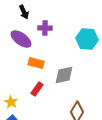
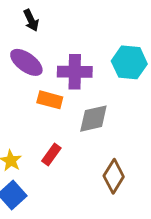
purple cross: (45, 28) -> (75, 72), moved, size x1.5
red rectangle: (37, 89) -> (51, 154), moved

